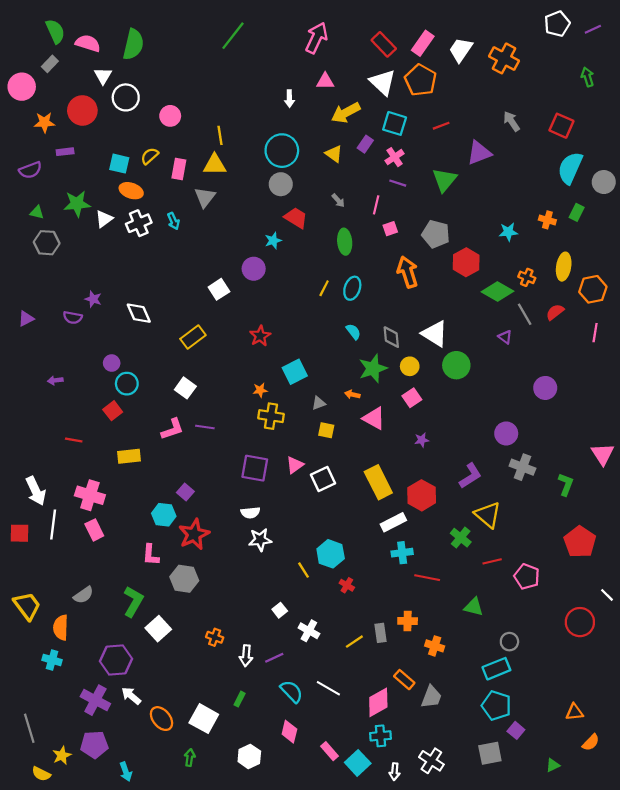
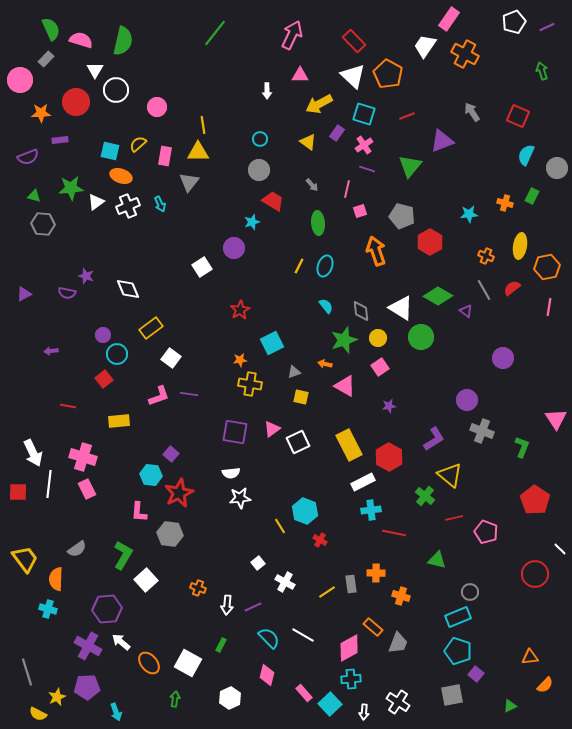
pink rectangle: (423, 43) -> (449, 19), moved
cyan circle: (282, 151) -> (260, 139), size x0.5
cyan semicircle: (570, 168) -> (526, 155), size x0.7
green diamond: (498, 291) -> (438, 296), moved
yellow rectangle: (193, 337) -> (151, 328), moved

